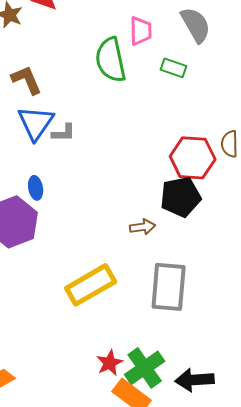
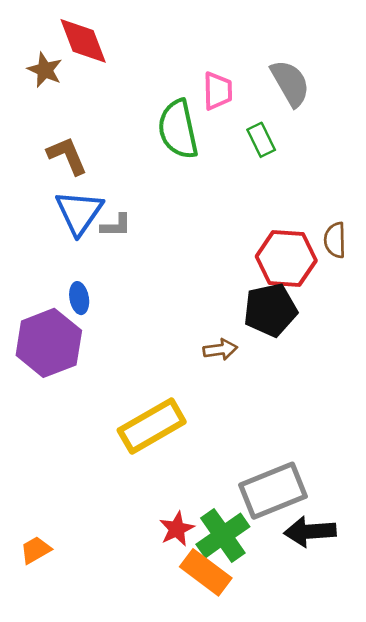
green rectangle: (174, 68) -> (261, 140), turned 45
gray rectangle: (169, 287) -> (273, 491), moved, turned 63
black arrow: (195, 380) -> (310, 532), moved

